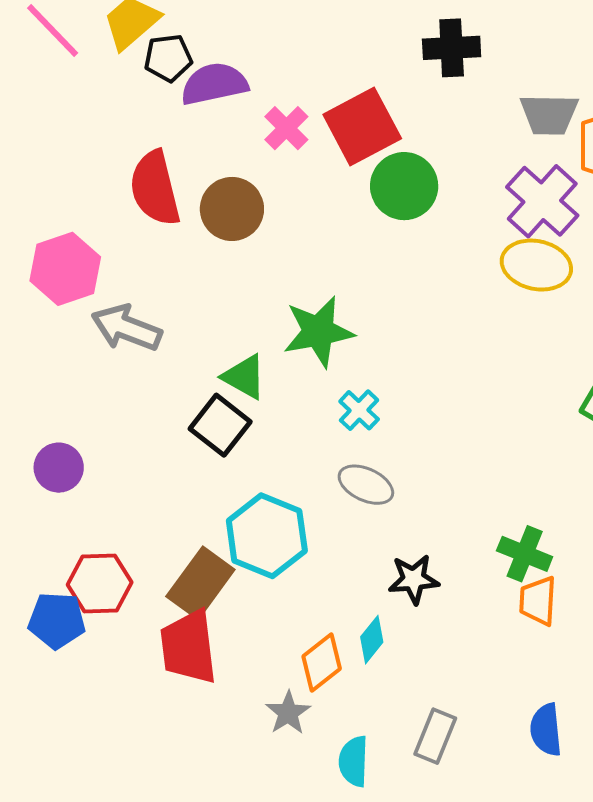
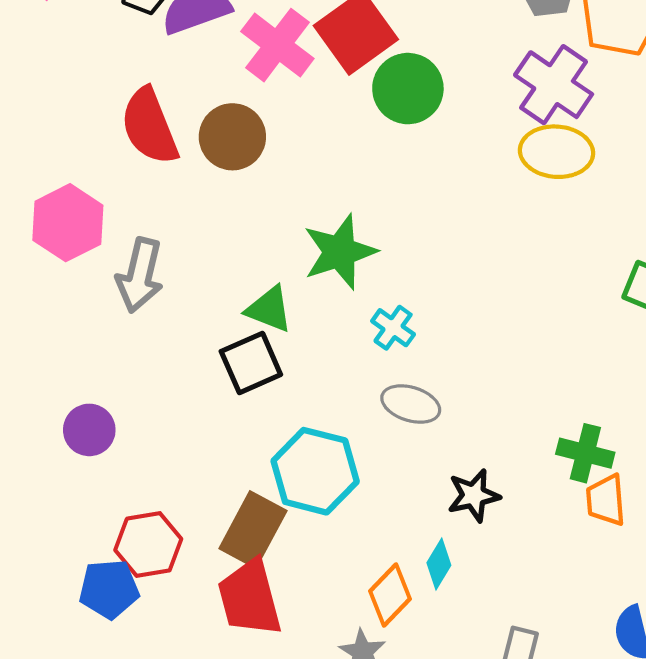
pink cross: (286, 128) -> (277, 45), size x1.5
gray arrow: (126, 328) -> (140, 275), turned -90
black square: (220, 425) -> (251, 363), turned 36

